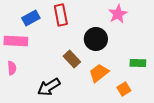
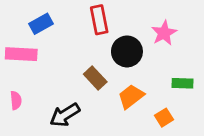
pink star: (118, 14) -> (164, 33), moved
red rectangle: (61, 15) -> (99, 20), moved
pink semicircle: (12, 68) -> (16, 100), moved

